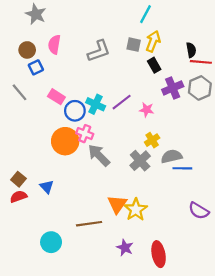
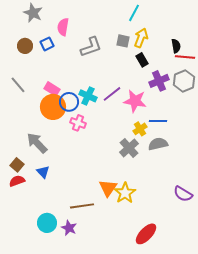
pink semicircle: (54, 45) -> (63, 27), moved
blue square: (36, 67) -> (47, 44), moved
pink star: (147, 110) -> (135, 101), size x1.6
orange circle: (65, 141) -> (53, 107), moved
gray arrow: (99, 155) -> (37, 143), moved
blue line: (182, 168) -> (158, 121), moved
purple star: (125, 248) -> (69, 228), moved
red ellipse: (159, 254) -> (146, 234), turned 55

